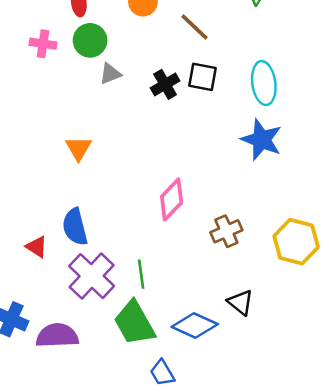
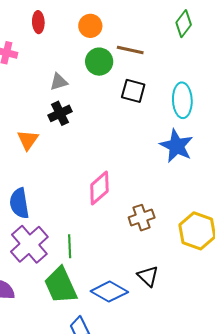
brown line: (194, 27) -> (130, 50), turned -36
green circle: (90, 40) -> (99, 62), moved
black cross: (165, 84) -> (60, 113), moved

